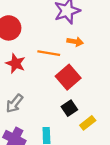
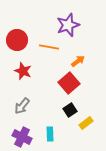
orange arrow: (75, 42) -> (78, 61), moved, turned -48
orange line: (49, 53) -> (49, 47), moved

